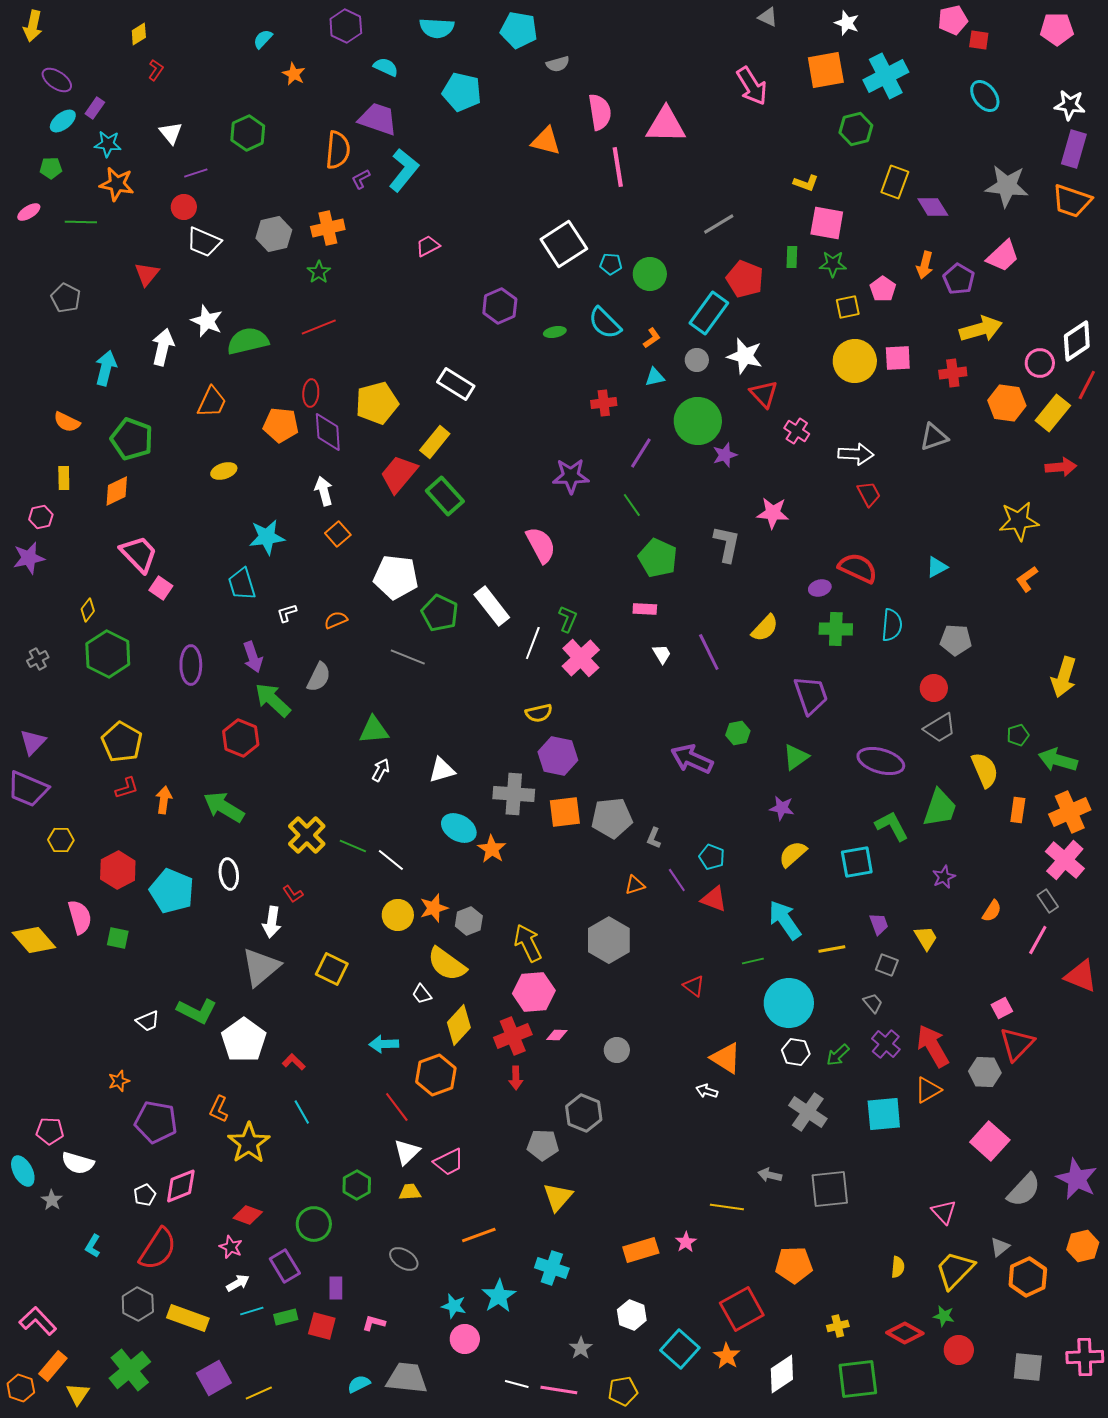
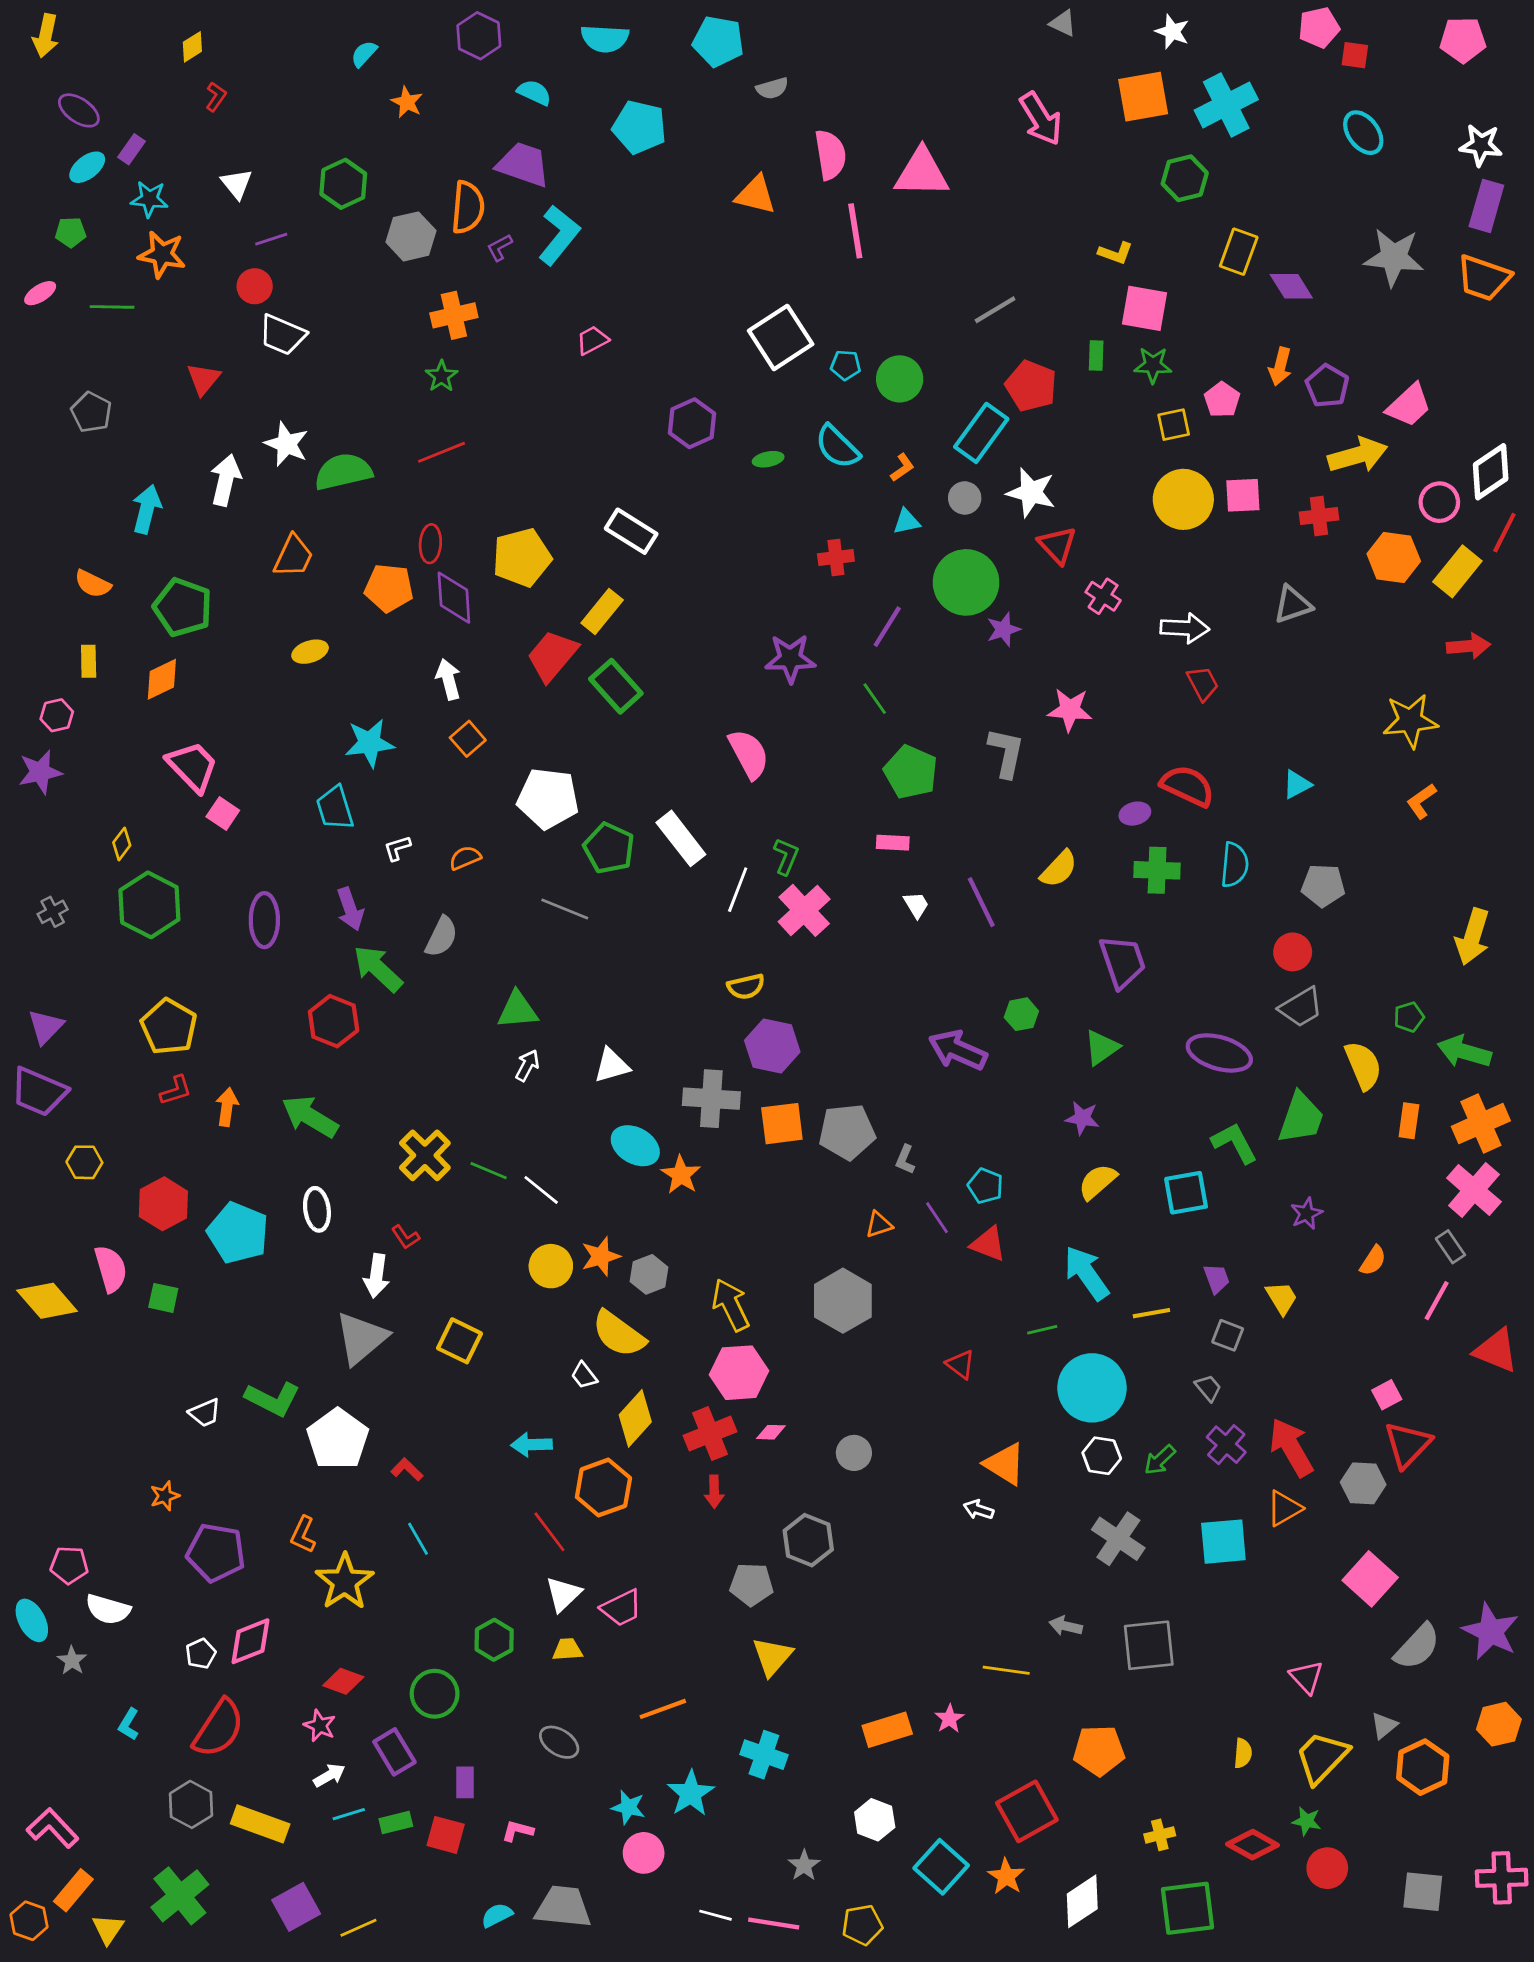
gray hexagon: (274, 234) -> (411, 236), moved
pink trapezoid: (1003, 256) -> (1409, 405), moved

